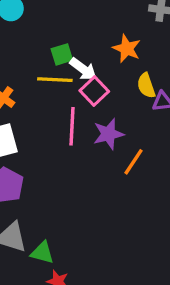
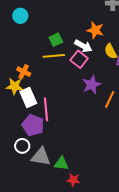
white arrow: (83, 69) -> (83, 46), moved
pink line: (72, 126) -> (46, 109), moved

